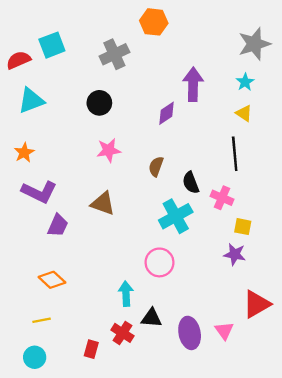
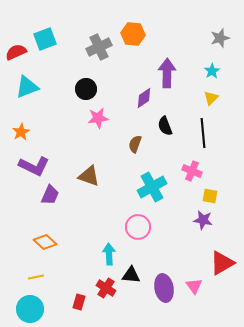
orange hexagon: (154, 22) -> (133, 34), moved
gray star: (254, 44) -> (220, 38), size x0.7
yellow triangle: (244, 113) -> (211, 98), turned 42
pink star: (109, 150) -> (98, 118), moved
black semicircle: (191, 183) -> (165, 126), moved
cyan circle: (35, 357) -> (30, 309), size x1.4

